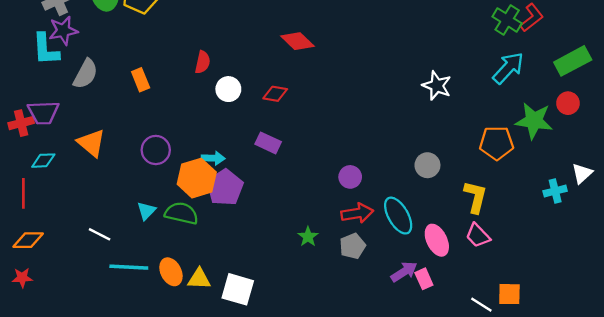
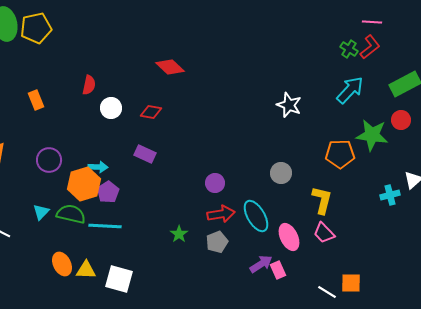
green cross: (507, 20) -> (349, 49), size x0.7
purple pentagon: (225, 187) -> (108, 192), size x0.7
cyan line: (129, 267) -> (105, 226), moved

